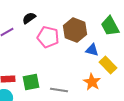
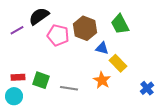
black semicircle: (29, 18) -> (39, 16), size x1.5
green square: (31, 82) -> (41, 80), turned 30

